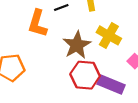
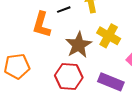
red hexagon: (85, 75) -> (69, 76), moved

